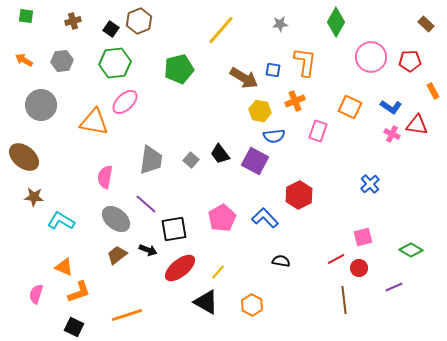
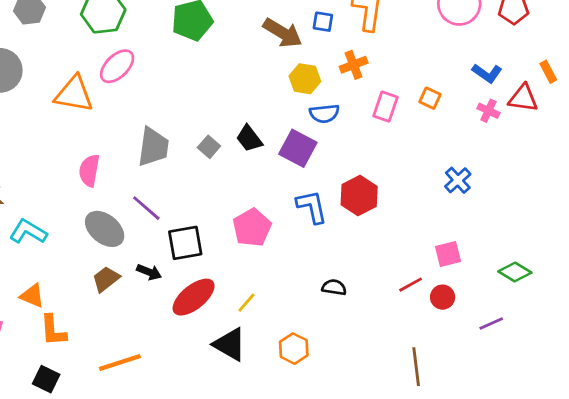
orange rectangle: (433, 91) -> (548, 72), moved
orange square: (350, 107) -> (430, 98), moved, size x0.7
blue L-shape: (265, 218) -> (312, 207), moved, turned 32
orange L-shape: (79, 292) -> (53, 330), turned 105
brown line: (344, 300) -> (416, 367), moved

